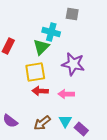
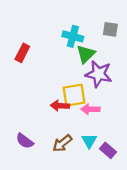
gray square: (72, 14) -> (110, 29), moved
green triangle: (41, 47) -> (86, 54), moved
yellow square: (35, 72) -> (74, 95), moved

